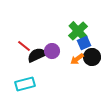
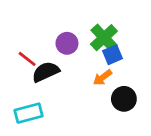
purple circle: (52, 51) -> (67, 43), moved
black circle: (92, 57) -> (124, 99), moved

